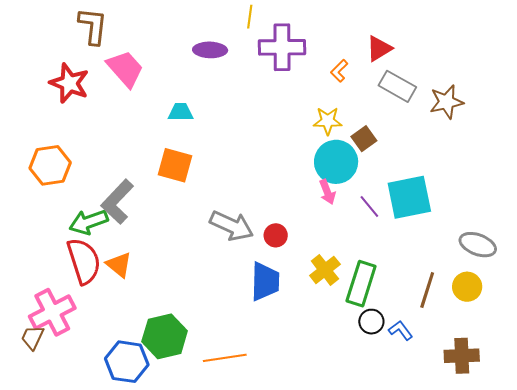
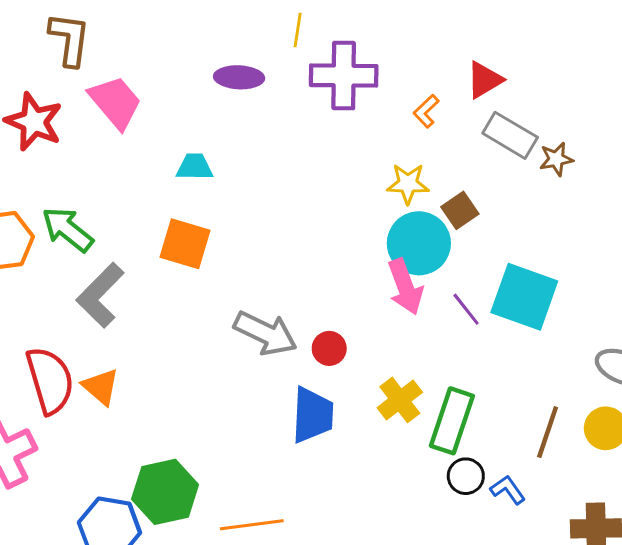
brown star: (447, 102) -> (556, 159), moved, size x0.7
pink arrow: (327, 192) -> (405, 287), size x1.5
cyan square: (409, 197) -> (524, 297), turned 30
green arrow: (89, 222) -> (68, 229), moved, turned 57

